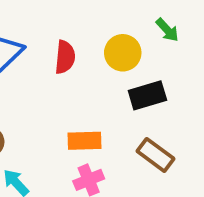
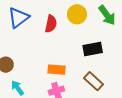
green arrow: (167, 30) -> (107, 15), size x1.5
yellow circle: (123, 53) -> (77, 14), moved

